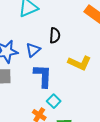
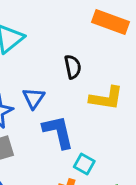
black semicircle: (55, 35) -> (73, 67), moved

